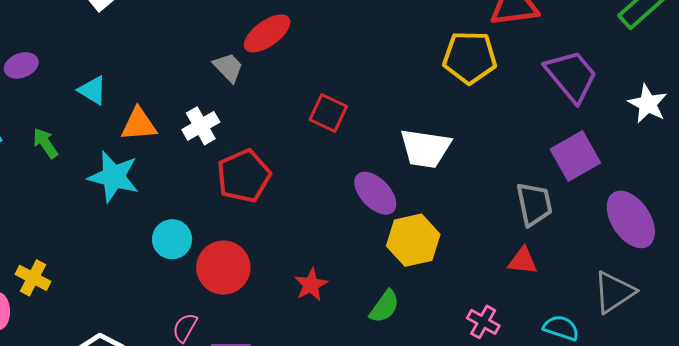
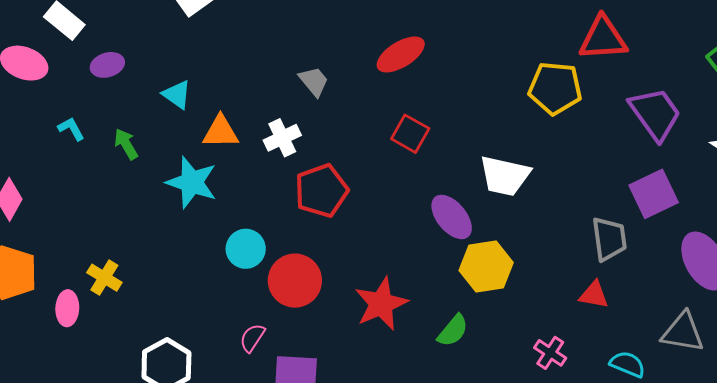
red ellipse: (267, 33) -> (401, 54), moved
red star: (311, 285) -> (381, 304), size x1.6
gray triangle: (614, 292) -> (683, 332), turned 39

